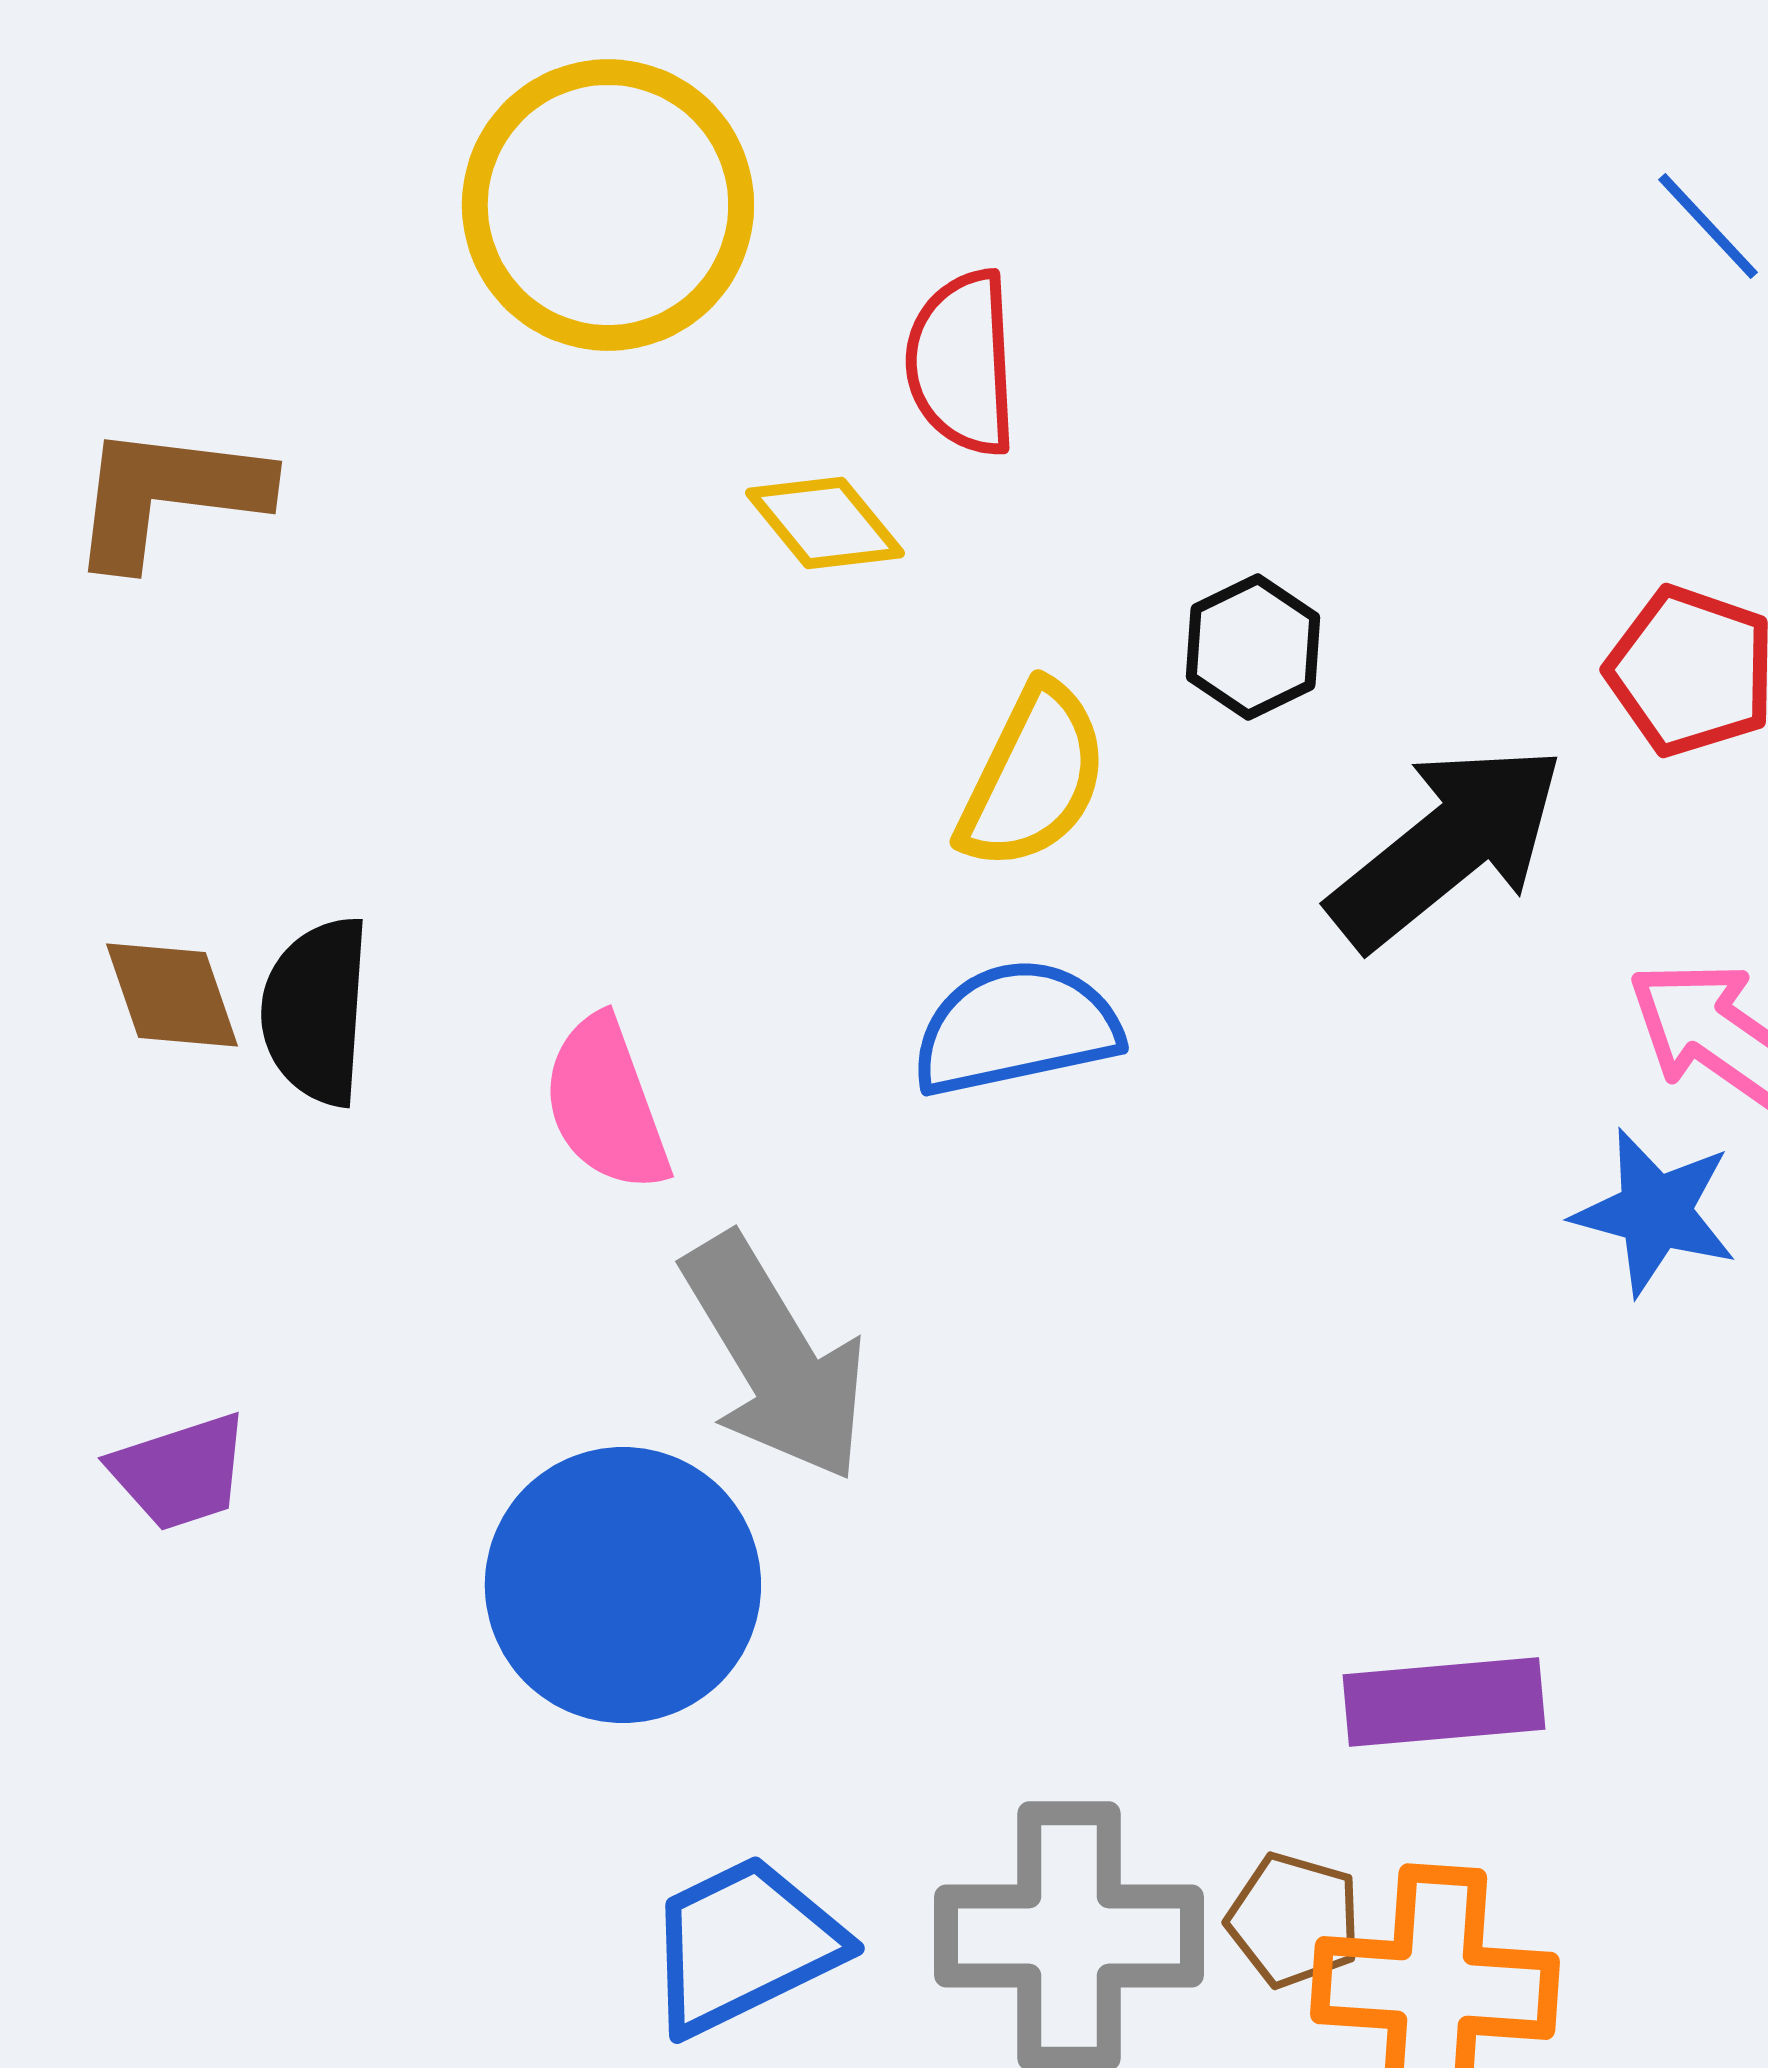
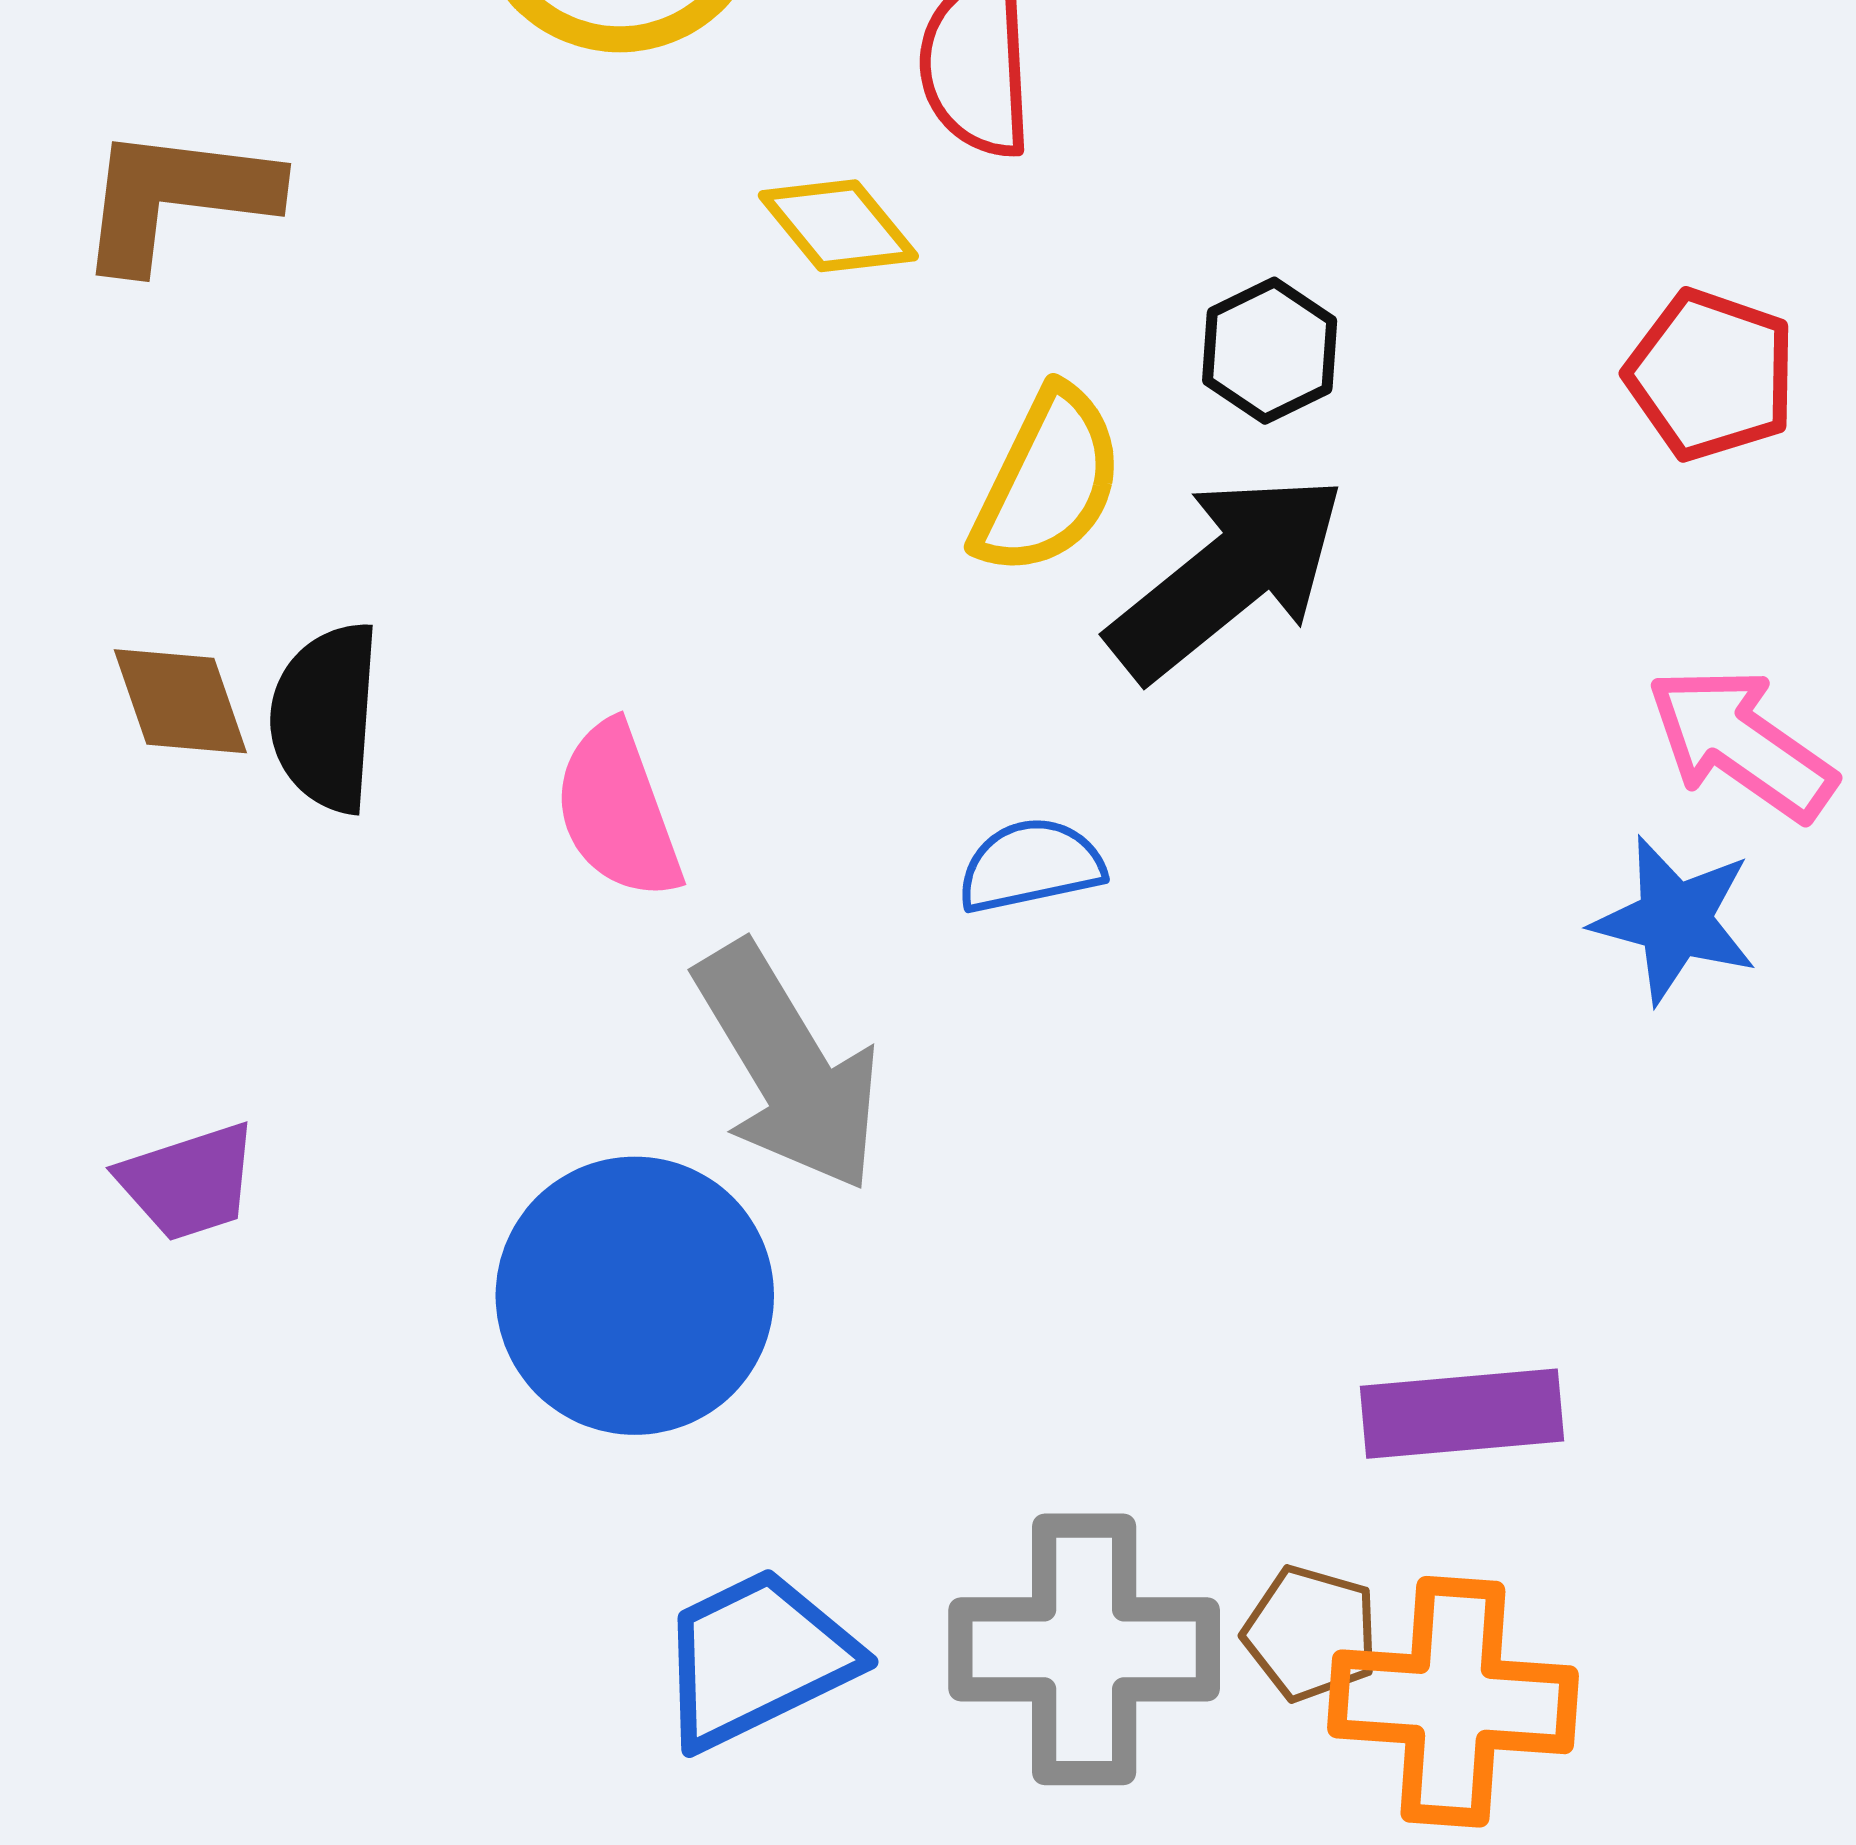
black arrow: (1447, 846) -> (1227, 576), moved
blue semicircle: (1016, 1028) -> (1031, 865), moved, size x0.7

